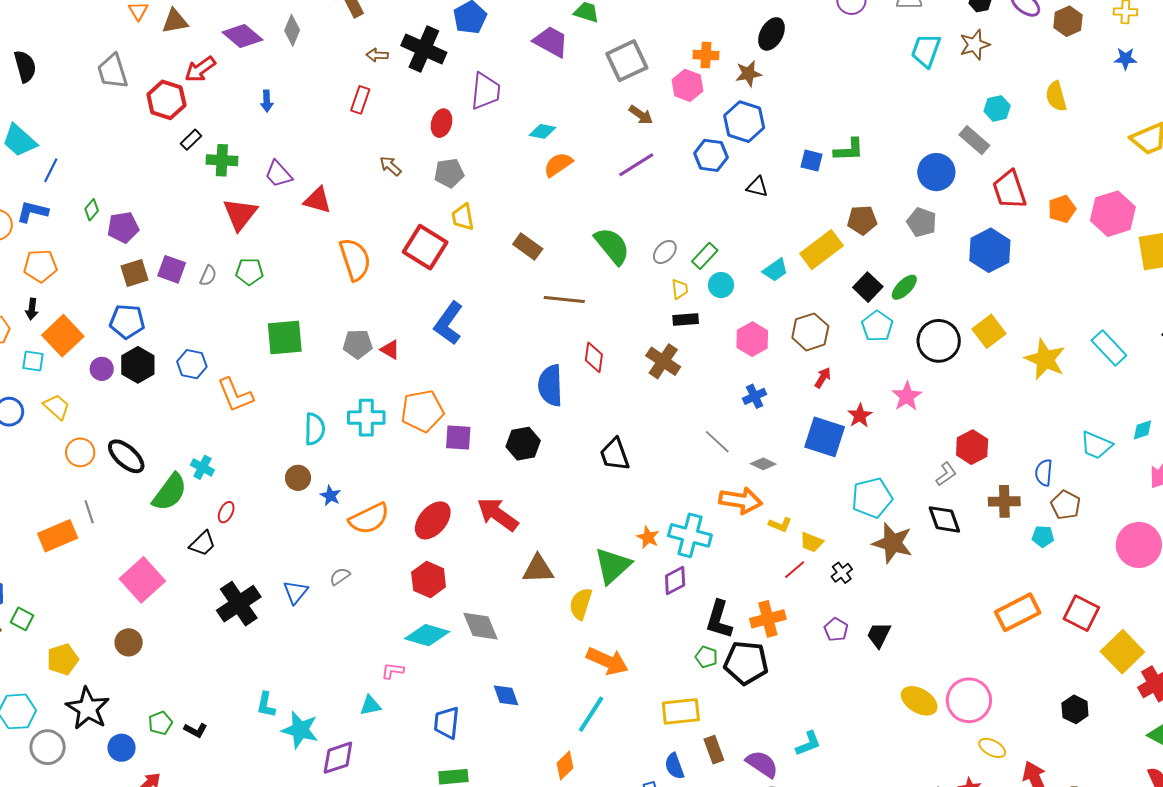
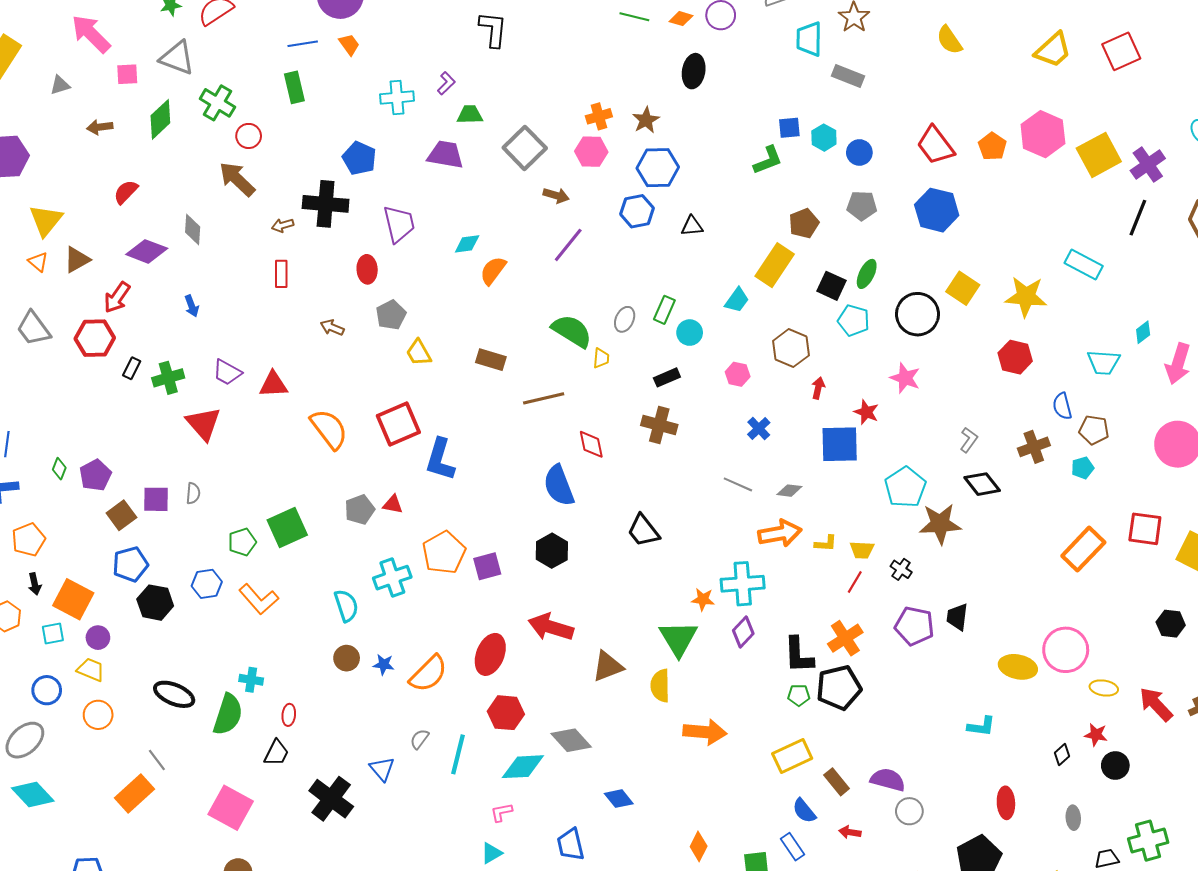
black ellipse: (771, 34) -> (694, 71), moved
cyan hexagon: (997, 108) -> (824, 138), moved
gray rectangle: (974, 140) -> (848, 76), moved
blue square: (812, 161) -> (789, 128), moved
blue circle: (936, 172) -> (859, 152), size x0.7
red square: (425, 247) -> (398, 424), moved, turned -36
green pentagon: (249, 272) -> (242, 542), moved
yellow trapezoid: (680, 289) -> (601, 358), moved, turned 30
pink hexagon: (752, 339) -> (738, 374), size x0.7
purple circle: (102, 369) -> (98, 638), moved
red hexagon: (972, 447) -> (1015, 357), moved
orange circle: (80, 452) -> (98, 715), moved
purple pentagon: (836, 630) -> (914, 626), size x1.6
cyan line: (591, 714) -> (458, 754), moved
cyan L-shape: (808, 744) -> (981, 726), moved, turned 48

